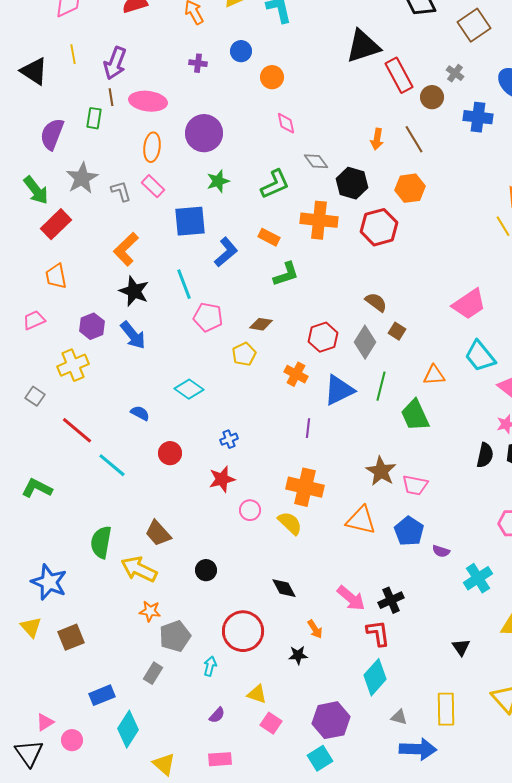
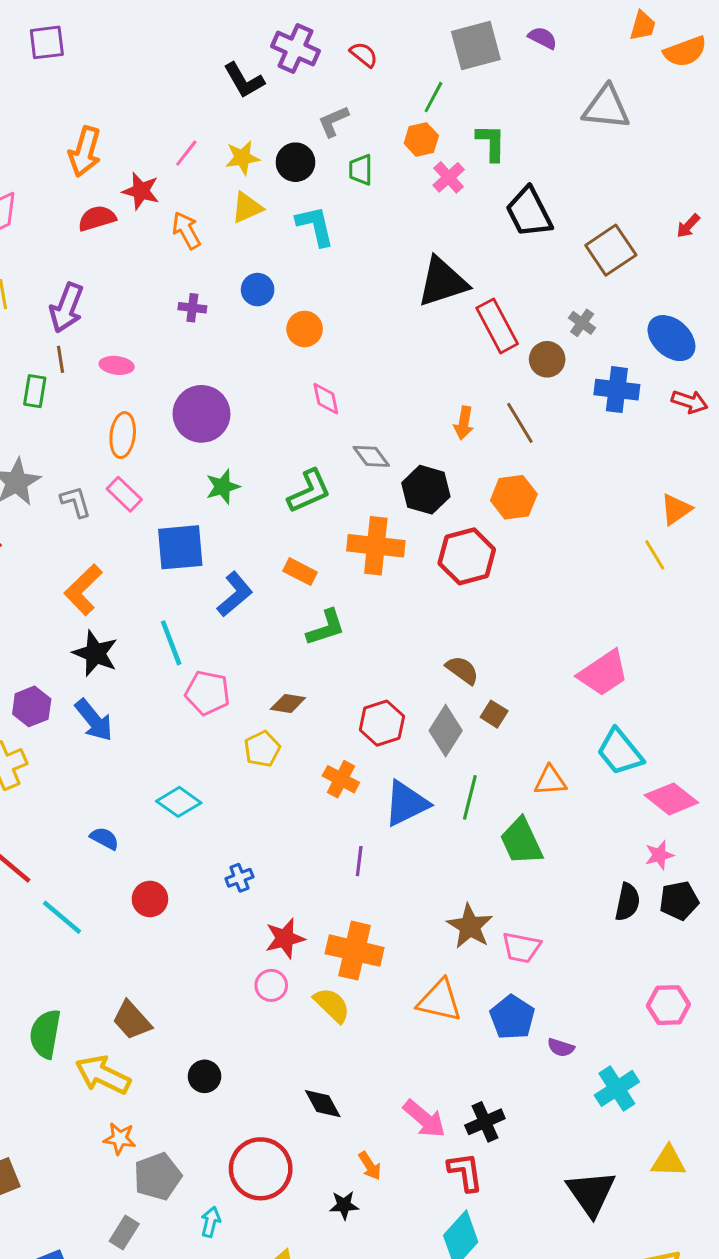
pink ellipse: (148, 101) -> (117, 365), size x0.6
red star: (222, 479) -> (285, 938), moved
black triangle: (461, 647) -> (591, 1193), size x1.8

